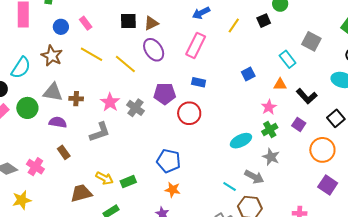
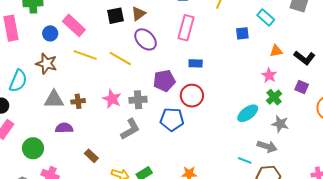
pink rectangle: (86, 23) -> (74, 25), size x1.6
cyan rectangle: (288, 59) -> (266, 17), moved
blue square: (248, 74) -> (242, 33), moved, turned 32
green circle: (27, 108) -> (33, 148), moved
gray cross: (135, 108) -> (138, 100), turned -30
gray L-shape: (100, 132) -> (130, 129), moved
brown rectangle: (64, 152) -> (91, 156), moved
blue pentagon: (168, 161) -> (172, 119), moved

